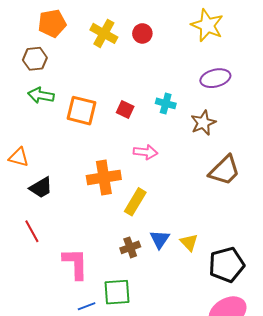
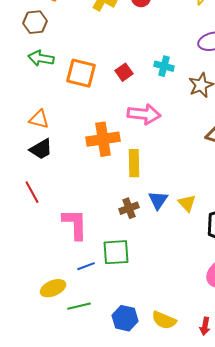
red square: (125, 110) -> (124, 72), turned 30
pink arrow: (145, 152) -> (144, 114), size x1.4
orange triangle: (19, 157) -> (39, 119), moved
yellow rectangle: (135, 202) -> (134, 163), turned -32

